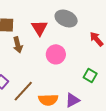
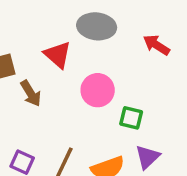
green square: (90, 76) -> (131, 118), moved

